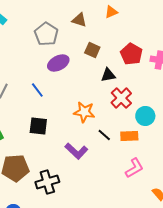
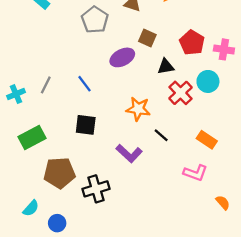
purple ellipse: (58, 63) -> (122, 57), moved
cyan circle: (145, 116) -> (208, 81), moved
orange rectangle: (129, 136) -> (207, 140), moved, turned 36
pink L-shape: (134, 168) -> (195, 173), turned 50

